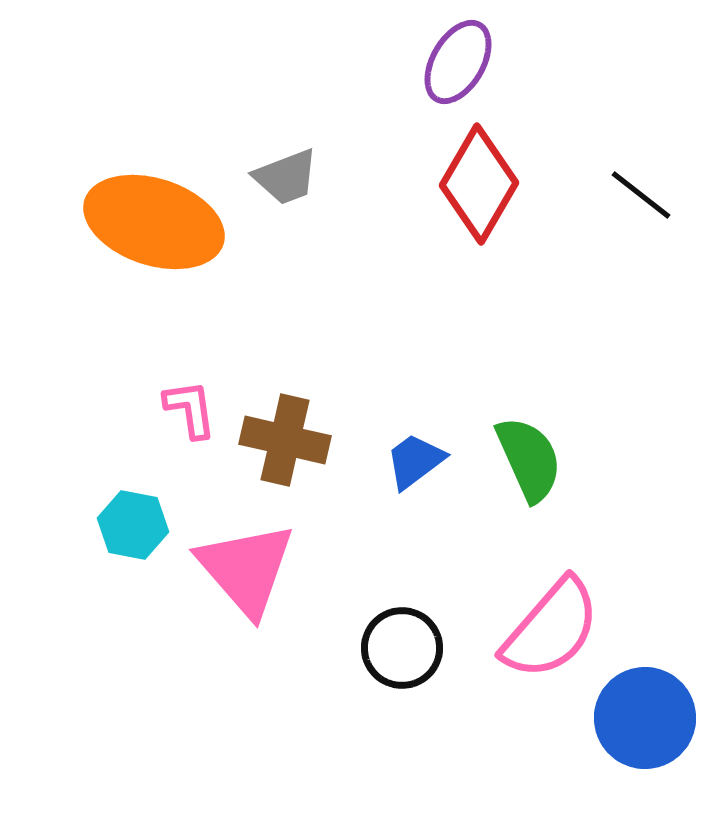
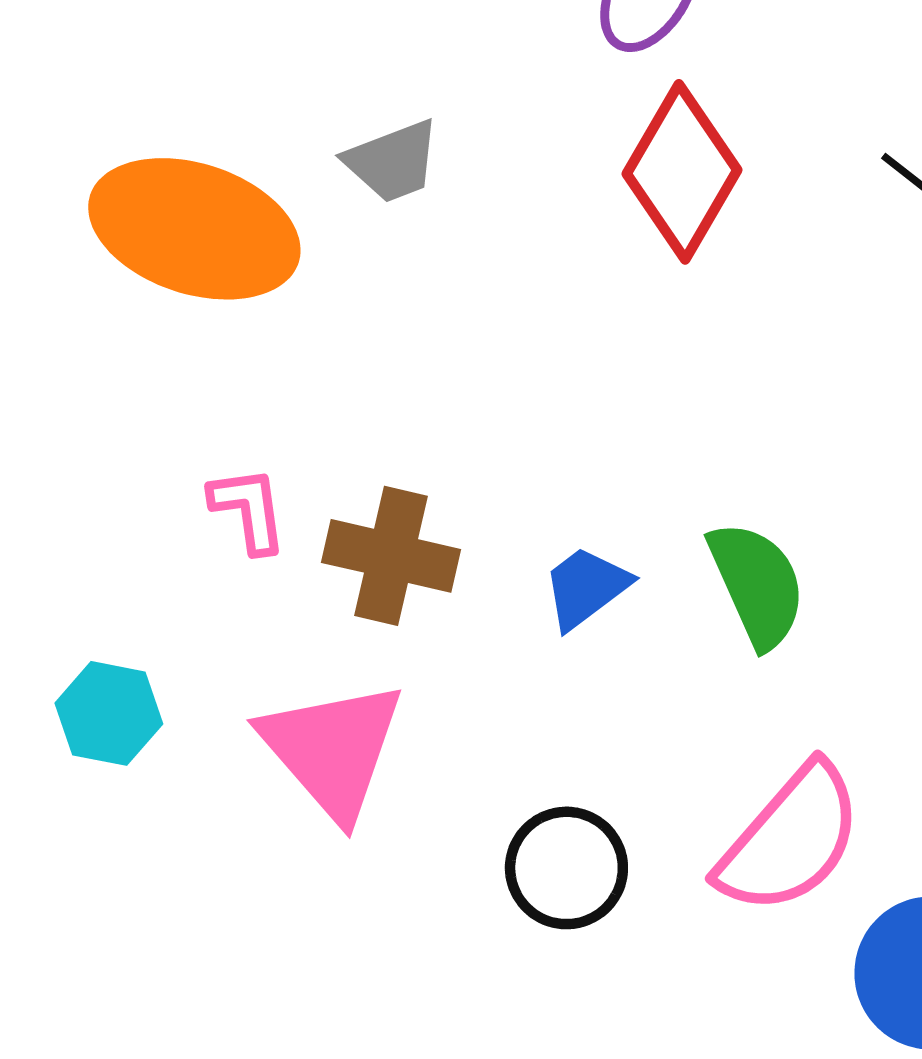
cyan hexagon: (133, 525) -> (109, 713), moved

